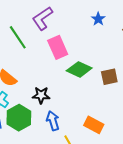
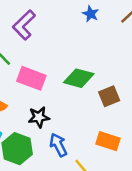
pink rectangle: (58, 47) -> (31, 78), moved, turned -35
brown square: (109, 77) -> (109, 96), moved

